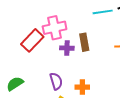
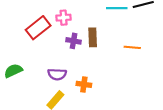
pink cross: (55, 28) -> (64, 18), size x0.6
purple semicircle: (56, 81) -> (57, 74), turned 102

